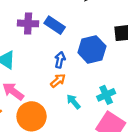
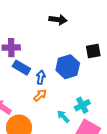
blue rectangle: (55, 25) -> (21, 68), moved
cyan arrow: (73, 102) -> (63, 117), moved

